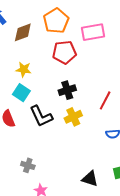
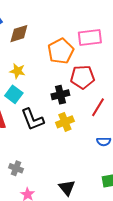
orange pentagon: (56, 21) -> (61, 51), moved
red pentagon: (64, 52) -> (82, 77), moved
black triangle: (90, 179) -> (67, 188), moved, turned 30

